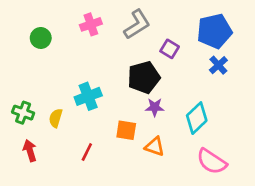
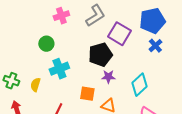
green circle: (41, 38) -> (46, 44), moved
purple square: (170, 49) -> (119, 34), size x1.6

